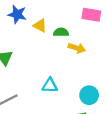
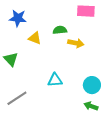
yellow triangle: (40, 26) -> (35, 38), moved

